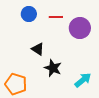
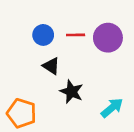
blue circle: (29, 14) -> (43, 35), moved
red line: (56, 17) -> (76, 35), moved

